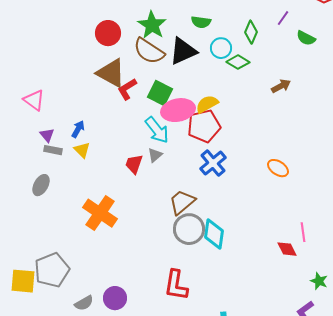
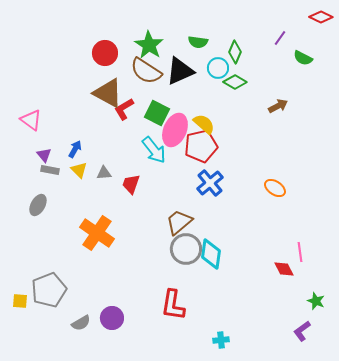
green diamond: (251, 32) -> (235, 52), moved
yellow semicircle: (207, 104) -> (204, 124), turned 70
pink ellipse: (178, 110) -> (175, 130), turned -56
gray triangle: (155, 155) -> (104, 173), moved, turned 35
yellow square: (23, 281) -> (20, 301), size x0.6

